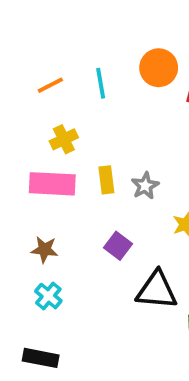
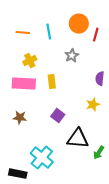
orange line: (50, 85) -> (23, 33), turned 32
gray star: (145, 186) -> (72, 56), moved
cyan cross: (48, 296) -> (42, 158), moved, size x1.6

